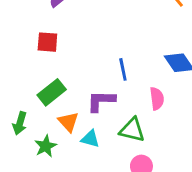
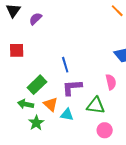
red square: (47, 42) -> (17, 50), moved
blue line: (123, 69) -> (65, 65), moved
green arrow: (20, 123) -> (26, 104), moved, turned 91

